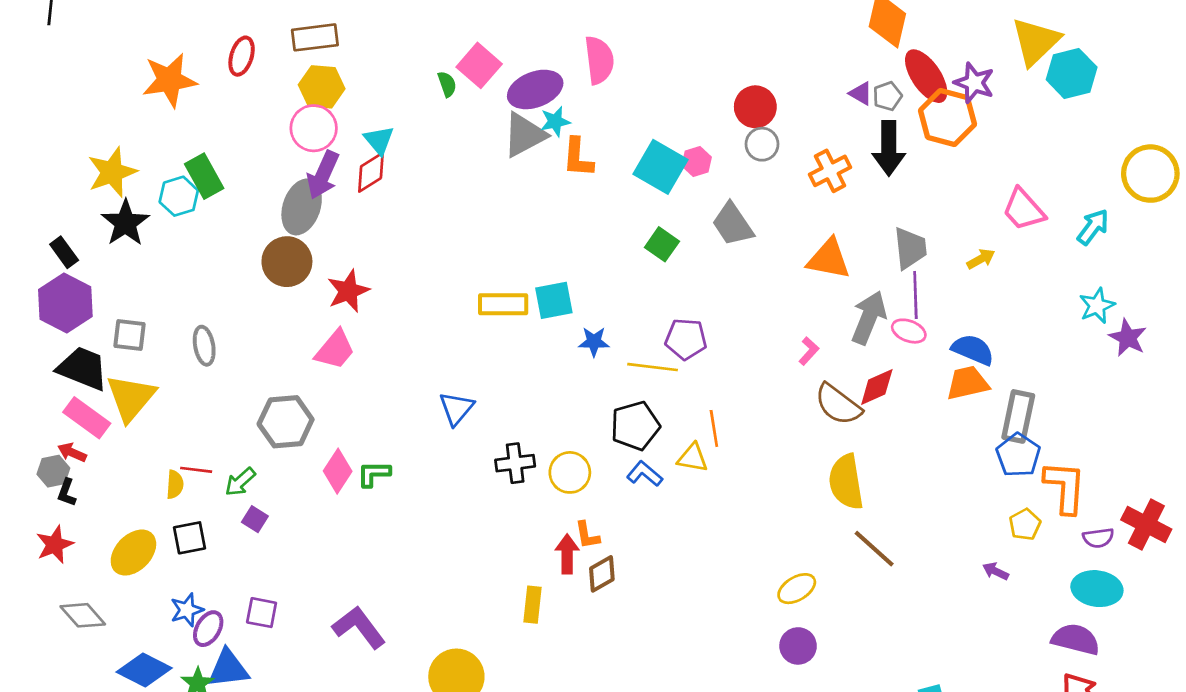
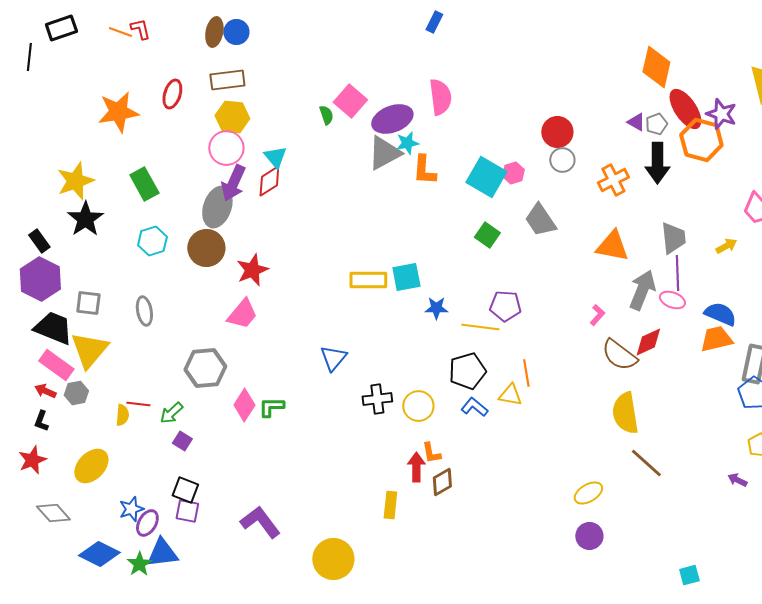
cyan hexagon: (179, 196) -> (152, 241), moved
gray hexagon: (53, 471) -> (76, 393), moved
black square: (190, 538) -> (185, 490), moved, turned 32

